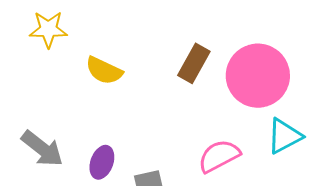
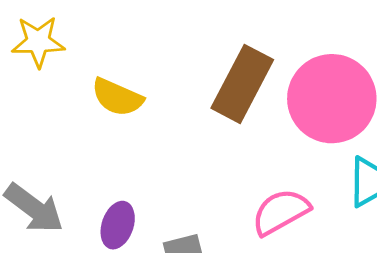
brown rectangle: (194, 63) -> (242, 84), size x1.4

